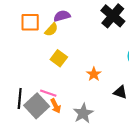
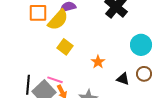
yellow semicircle: (51, 30) -> (58, 20), size x1.6

